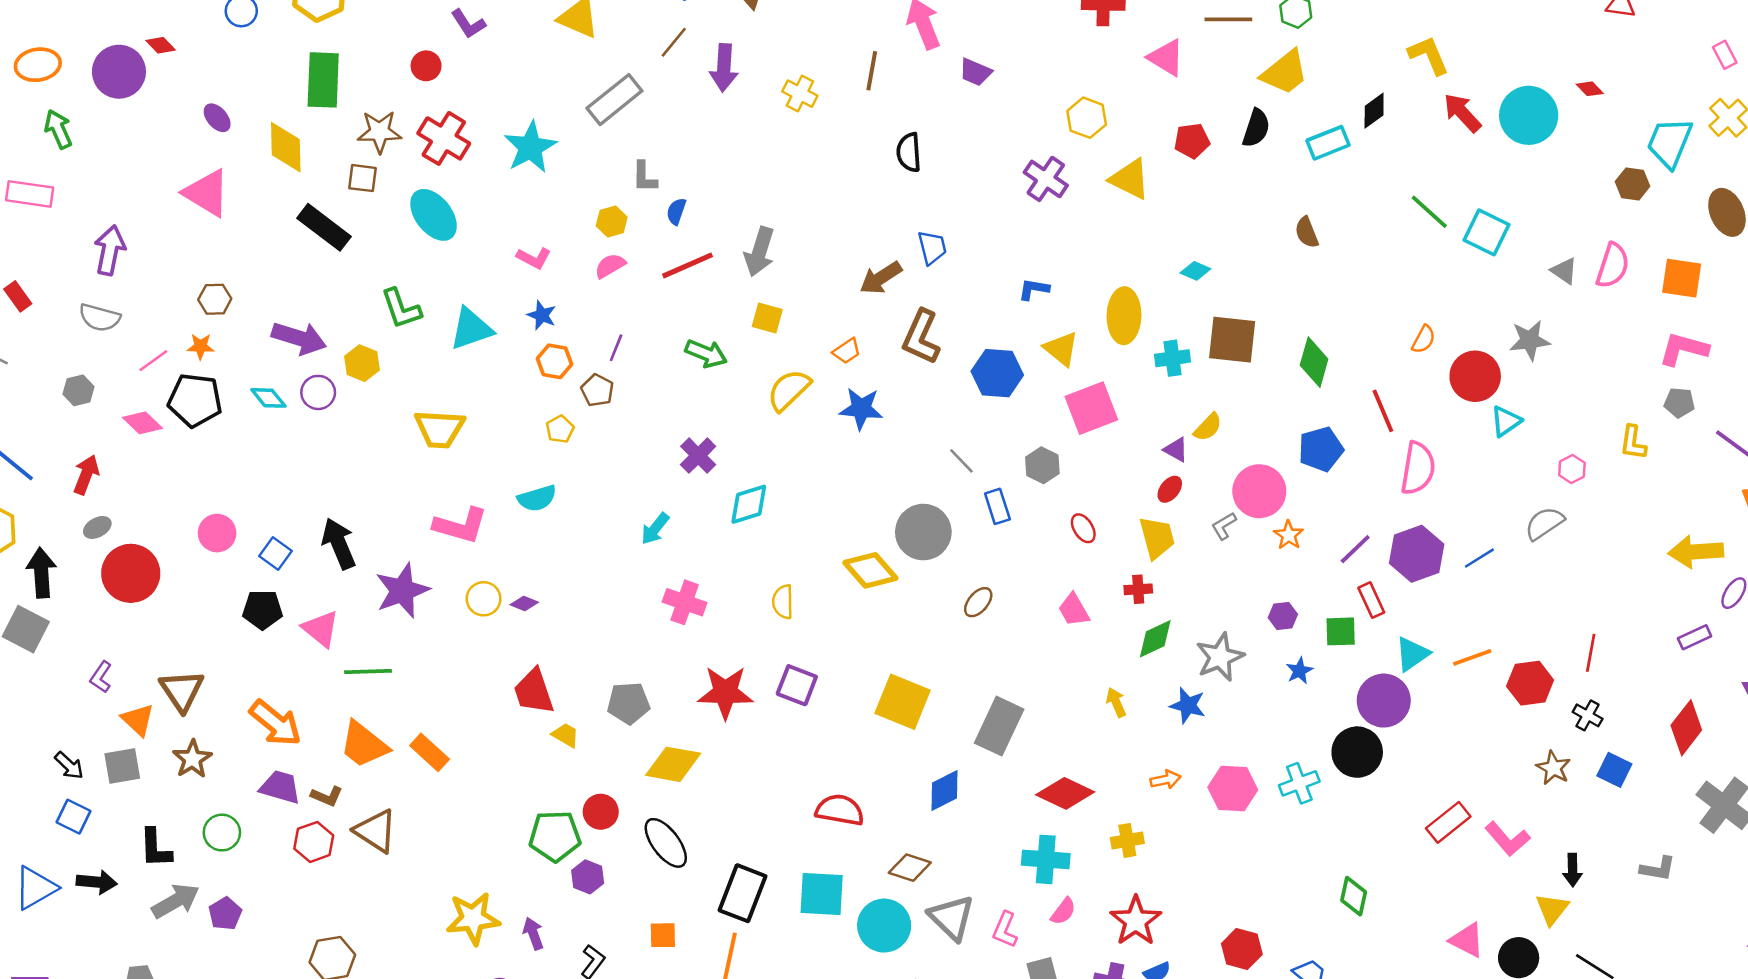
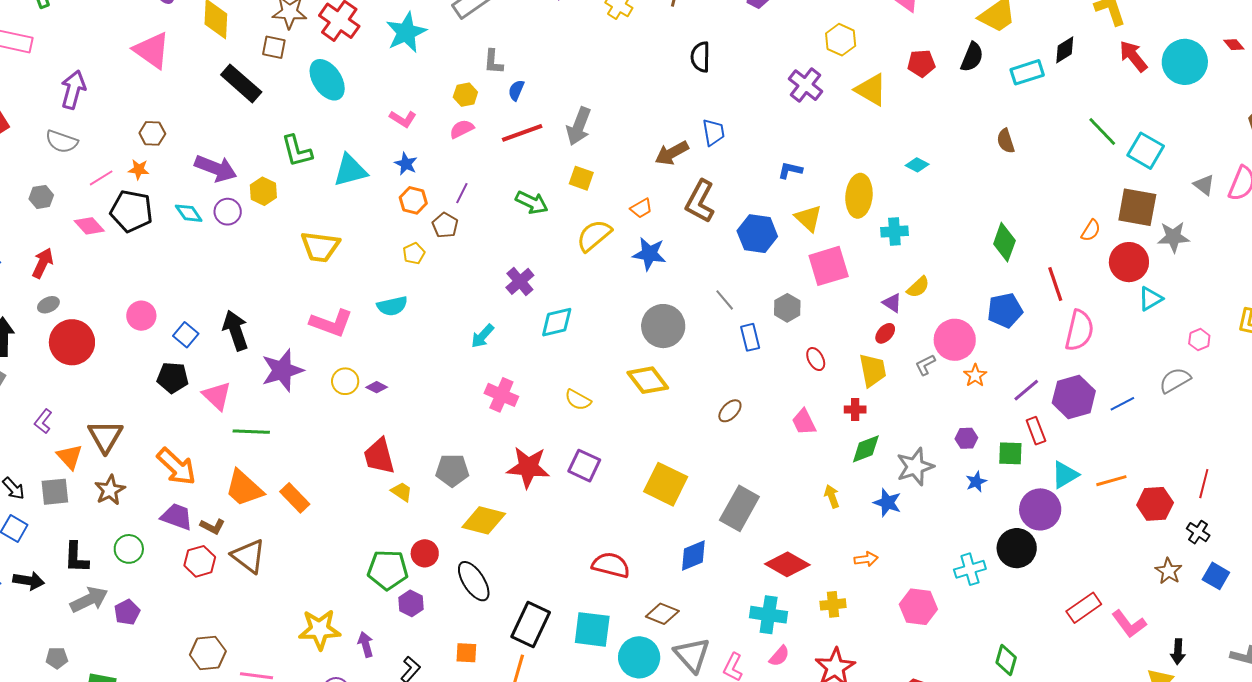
brown square: (1232, 340) -> (1137, 207), moved
gray circle: (923, 532) -> (663, 326), moved
yellow semicircle: (783, 602) -> (578, 400), turned -64
pink hexagon: (1233, 789) -> (918, 607), moved

